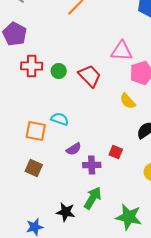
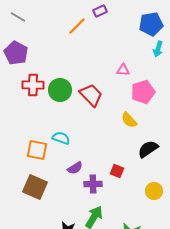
pink triangle: (122, 51) -> (123, 70), size x0.6
green circle: (59, 71) -> (60, 90), size x1.5
brown square: (34, 168) -> (35, 187), size x1.4

